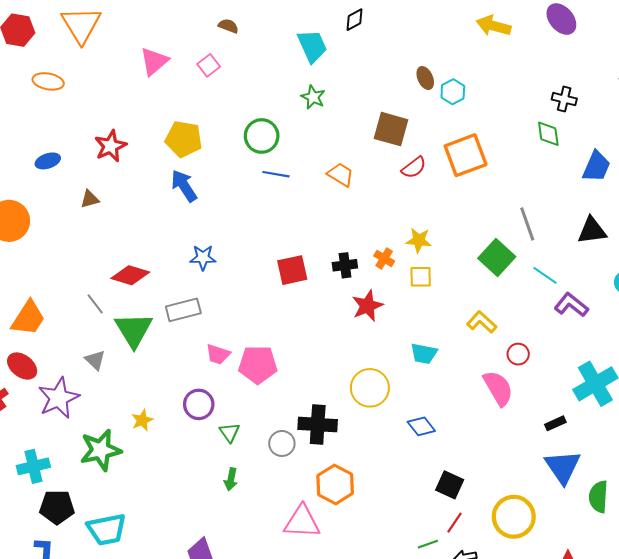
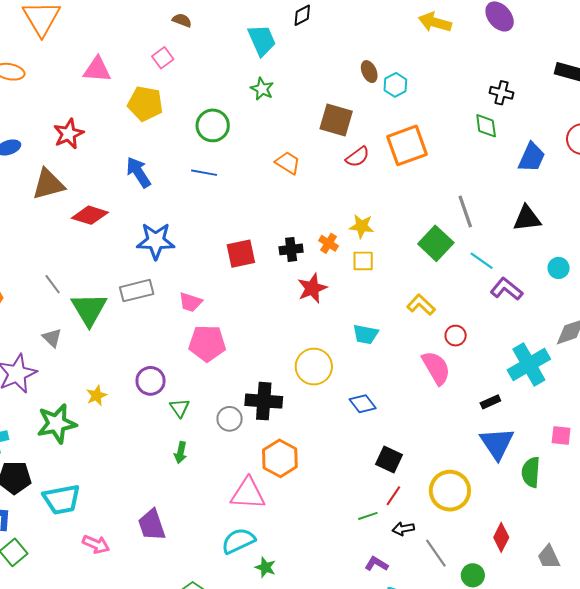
pink triangle: (154, 61) -> (97, 69), moved, turned 44
yellow pentagon: (184, 139) -> (145, 104), moved
blue line: (276, 174) -> (204, 173), moved
brown triangle: (90, 199) -> (48, 184), size x1.8
blue star: (203, 258) -> (156, 241), size x1.5
red diamond: (130, 275) -> (90, 215), moved
pink trapezoid: (218, 354) -> (190, 302), moved

